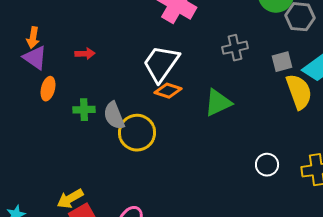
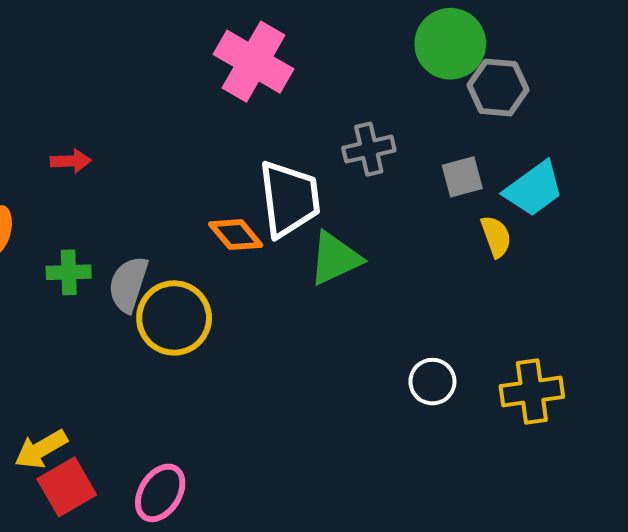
white trapezoid: (161, 64) -> (289, 199), moved, turned 138
orange diamond: (168, 91) -> (236, 235), turned 32
yellow semicircle: (299, 92) -> (496, 237), size x0.6
gray semicircle: (114, 116) -> (128, 284), turned 40

